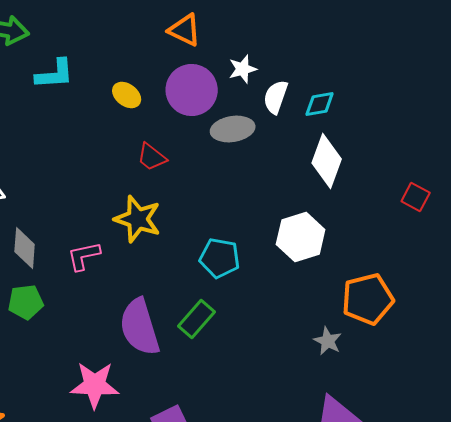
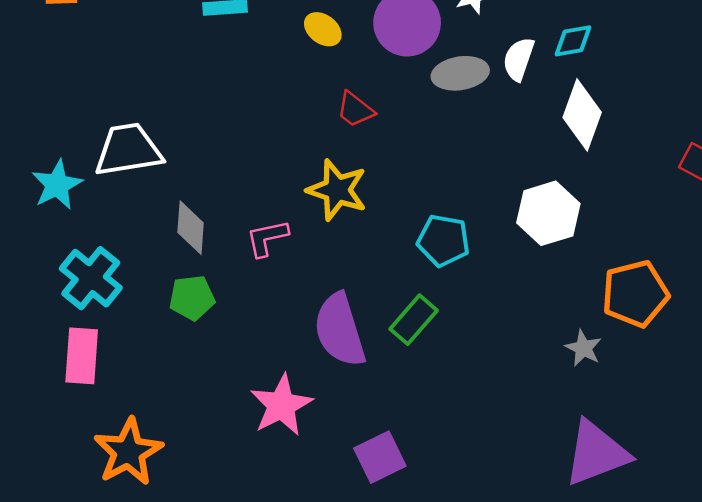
white semicircle: (276, 97) -> (519, 59), moved
pink star: (95, 385) -> (281, 405), turned -30

